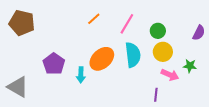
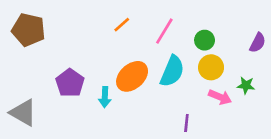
cyan semicircle: (133, 55) -> (172, 71), turned 30
purple line: (156, 95) -> (186, 123), moved

